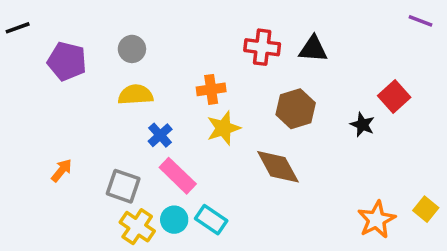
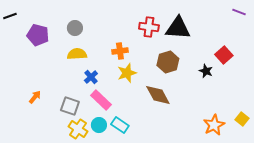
black triangle: (313, 49) -> (178, 28), size x1.5

